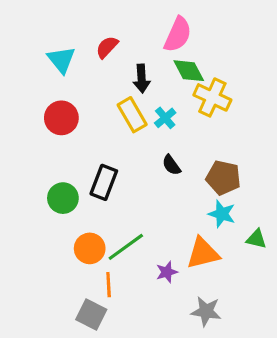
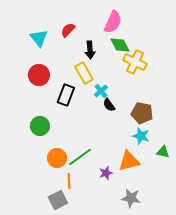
cyan cross: (165, 118) -> (101, 91), moved
black rectangle: (104, 182) -> (66, 95), moved
gray square: (91, 315) -> (58, 200), turned 36

